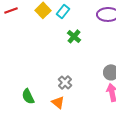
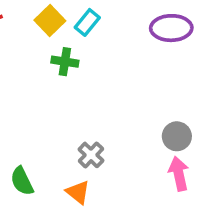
green cross: (74, 36) -> (65, 62), moved, turned -32

